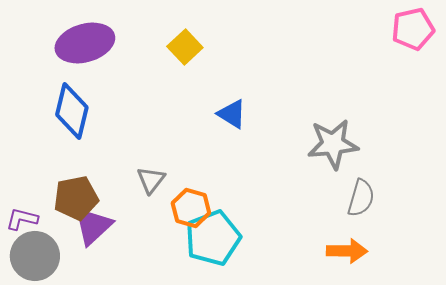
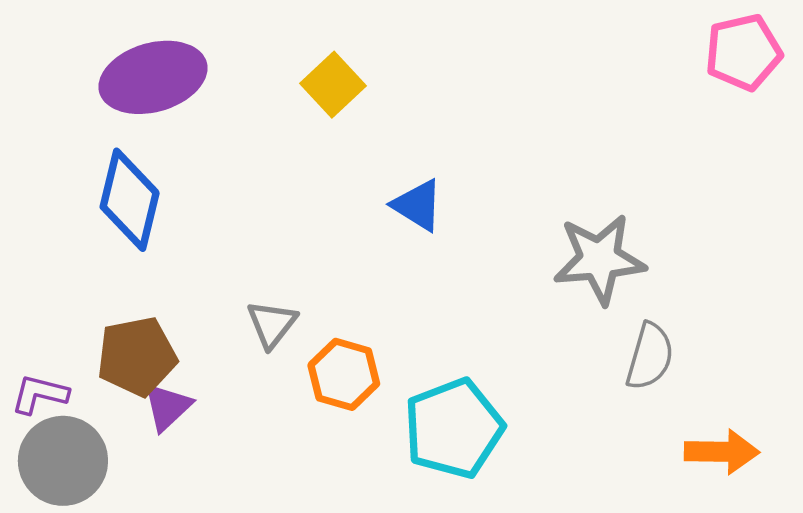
purple triangle: (93, 226) -> (167, 407), size x0.7
cyan pentagon: (213, 238) -> (454, 428), moved
orange arrow: (347, 251) -> (722, 452), moved

